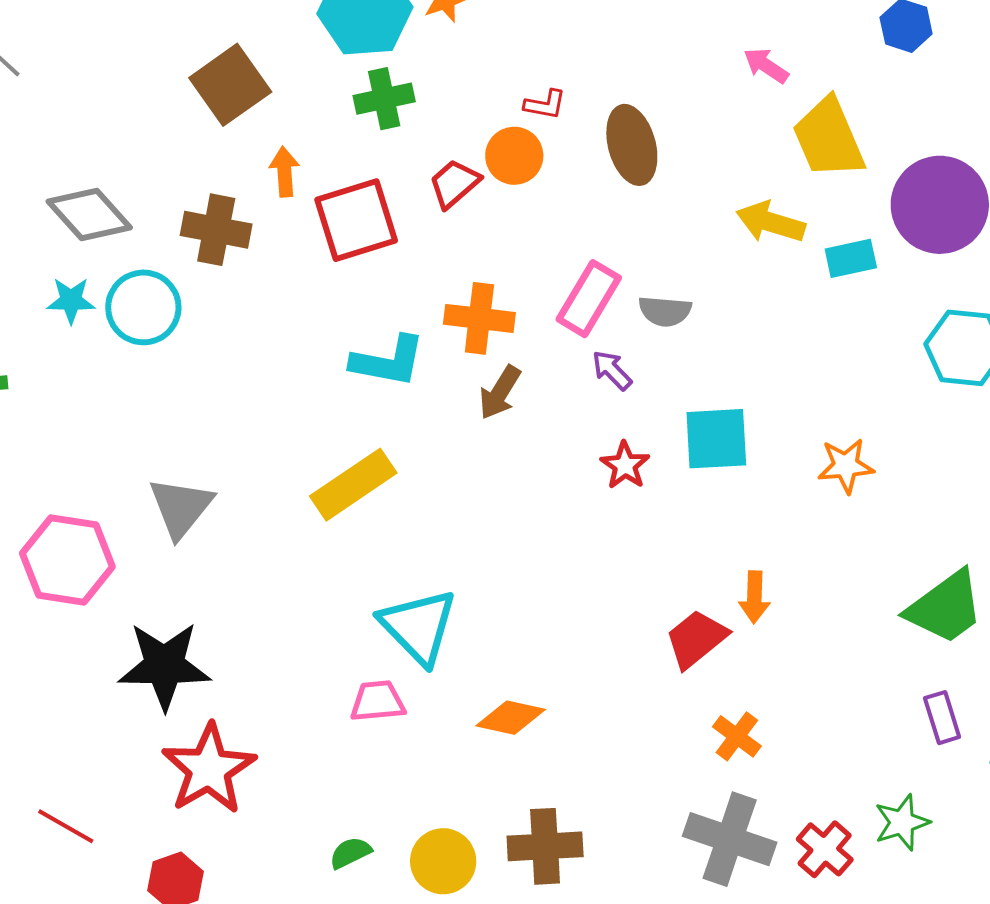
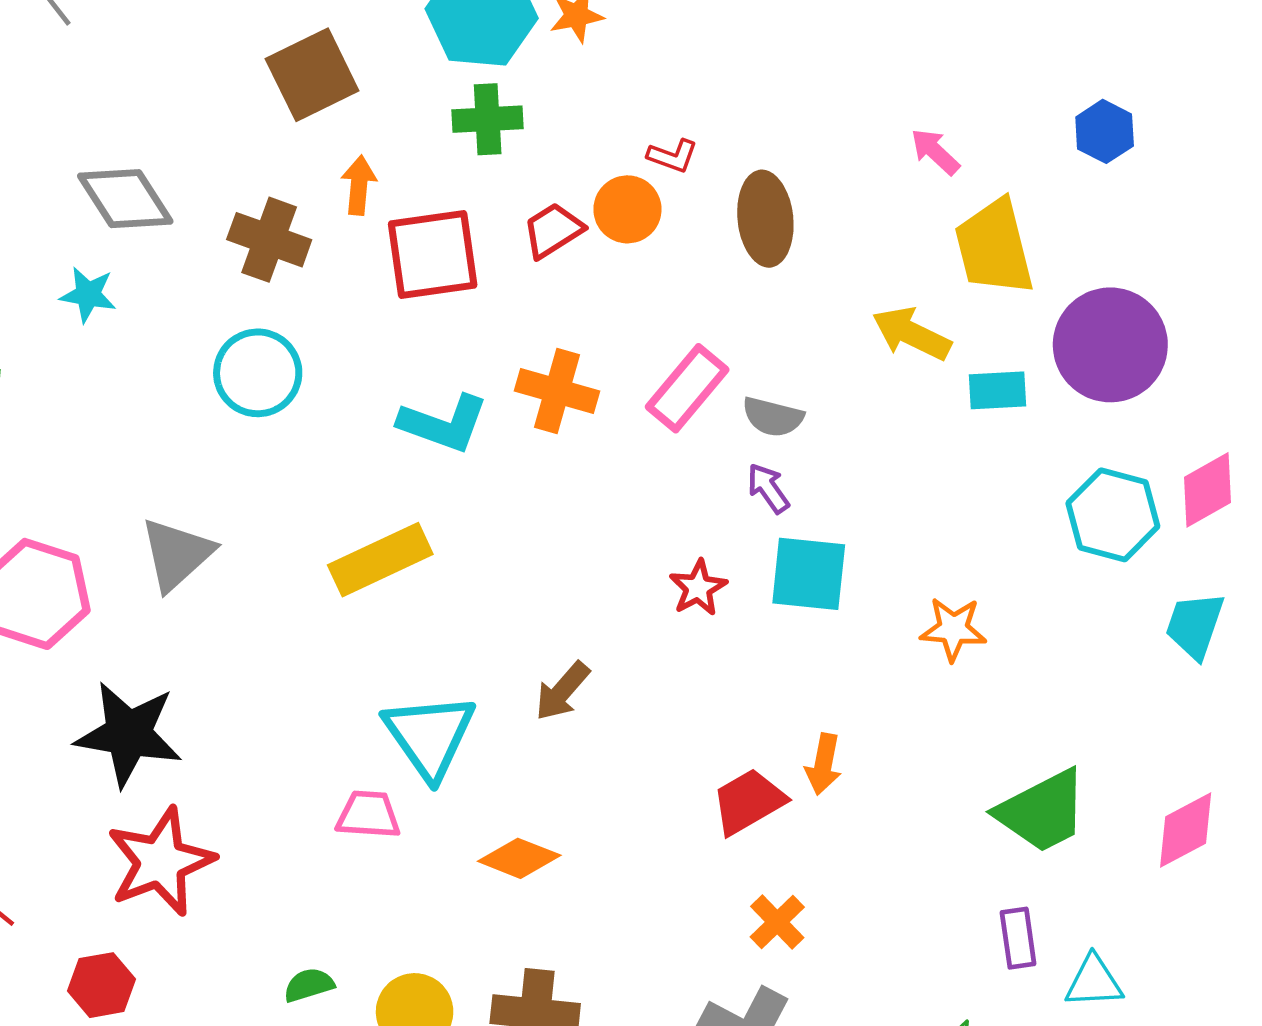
cyan circle: (143, 307) -> (258, 373), moved
purple arrow: (612, 370) -> (768, 488), moved
brown arrow: (500, 392) -> (562, 691), moved

